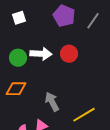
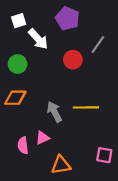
gray line: (93, 21) -> (98, 44), moved
white arrow: (41, 54) -> (38, 39), moved, turned 45
yellow line: (84, 115) -> (86, 107), moved, turned 30

